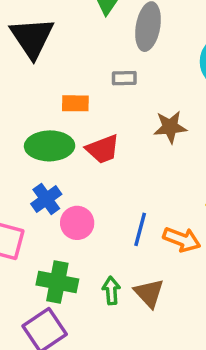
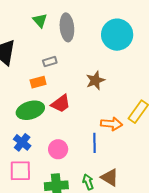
gray rectangle: (124, 78) -> (50, 62), moved
blue cross: (46, 199) -> (22, 142), moved
orange arrow: (182, 239) -> (111, 124), moved

